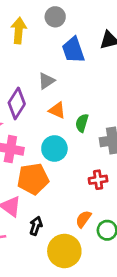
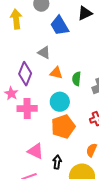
gray triangle: (46, 81) -> (44, 53), turned -48
orange pentagon: (33, 179) -> (63, 127), moved

